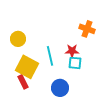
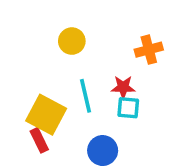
orange cross: (87, 29) -> (149, 50), turned -35
yellow circle: (18, 39) -> (72, 41), moved

